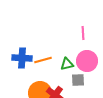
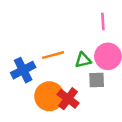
blue cross: (22, 58) -> (23, 70), moved, turned -30

